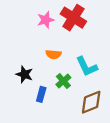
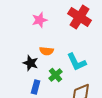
red cross: (73, 18) -> (80, 17), moved
black star: (24, 74) -> (31, 63), moved

